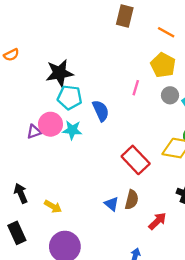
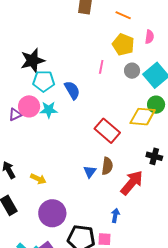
blue triangle: (112, 204) -> (90, 172), turned 32
red arrow: (157, 221) -> (132, 183), size x1.5

